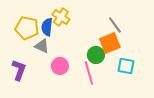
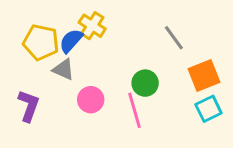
blue semicircle: (47, 27) -> (71, 41), turned 36
orange square: (110, 43) -> (204, 76), moved
cyan square: (126, 66) -> (209, 109), moved, turned -36

